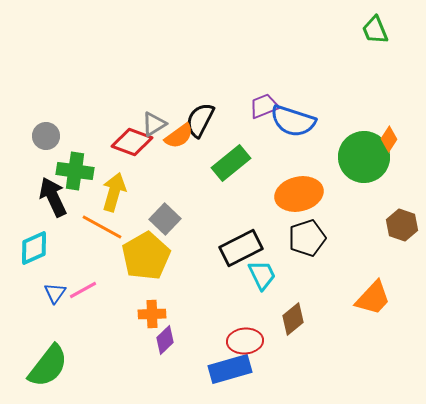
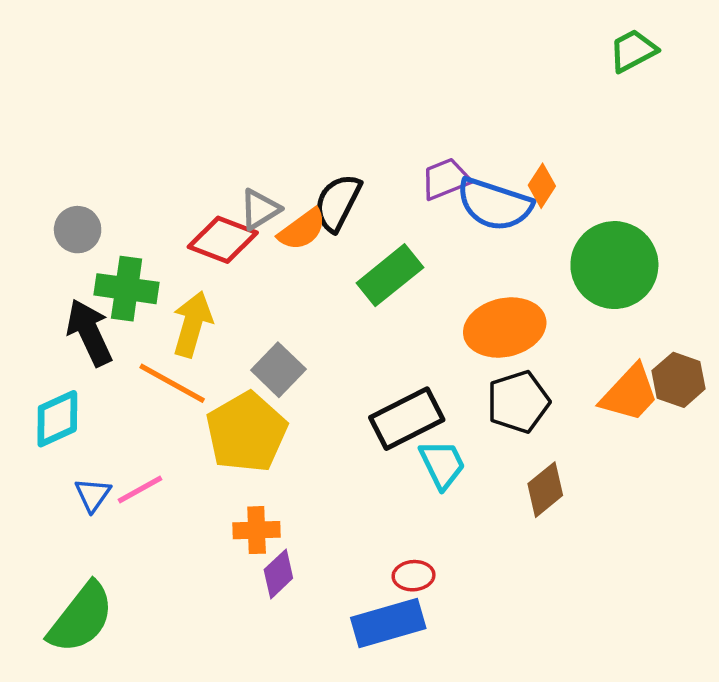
green trapezoid: (375, 30) -> (633, 51), turned 84
orange diamond: (389, 139) -> (542, 186), moved
orange trapezoid: (373, 298) -> (630, 393), moved
brown diamond: (293, 319) -> (545, 490), moved
red ellipse: (245, 341) -> (414, 576), size x0.7

